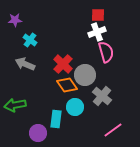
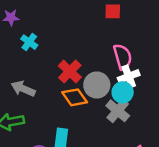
white cross: (97, 32) -> (129, 76), moved
gray arrow: (25, 64) -> (23, 89), moved
cyan circle: (75, 107) -> (123, 92), moved

